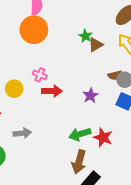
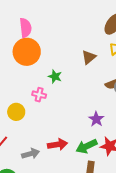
green star: (86, 36) -> (55, 77), moved
red arrow: (52, 91) -> (58, 145), moved
purple star: (90, 95) -> (96, 119), moved

